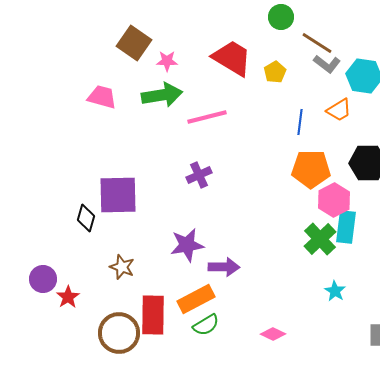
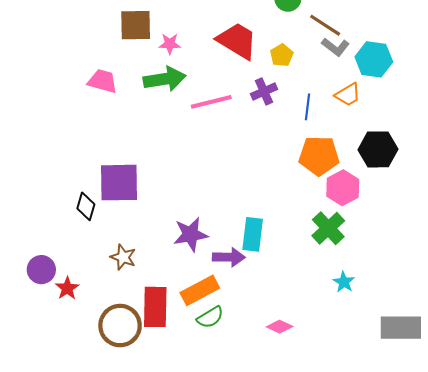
brown square: (134, 43) -> (136, 25), turned -36
purple cross: (199, 175) -> (264, 91), moved
cyan rectangle: (346, 227) -> (253, 234), moved

